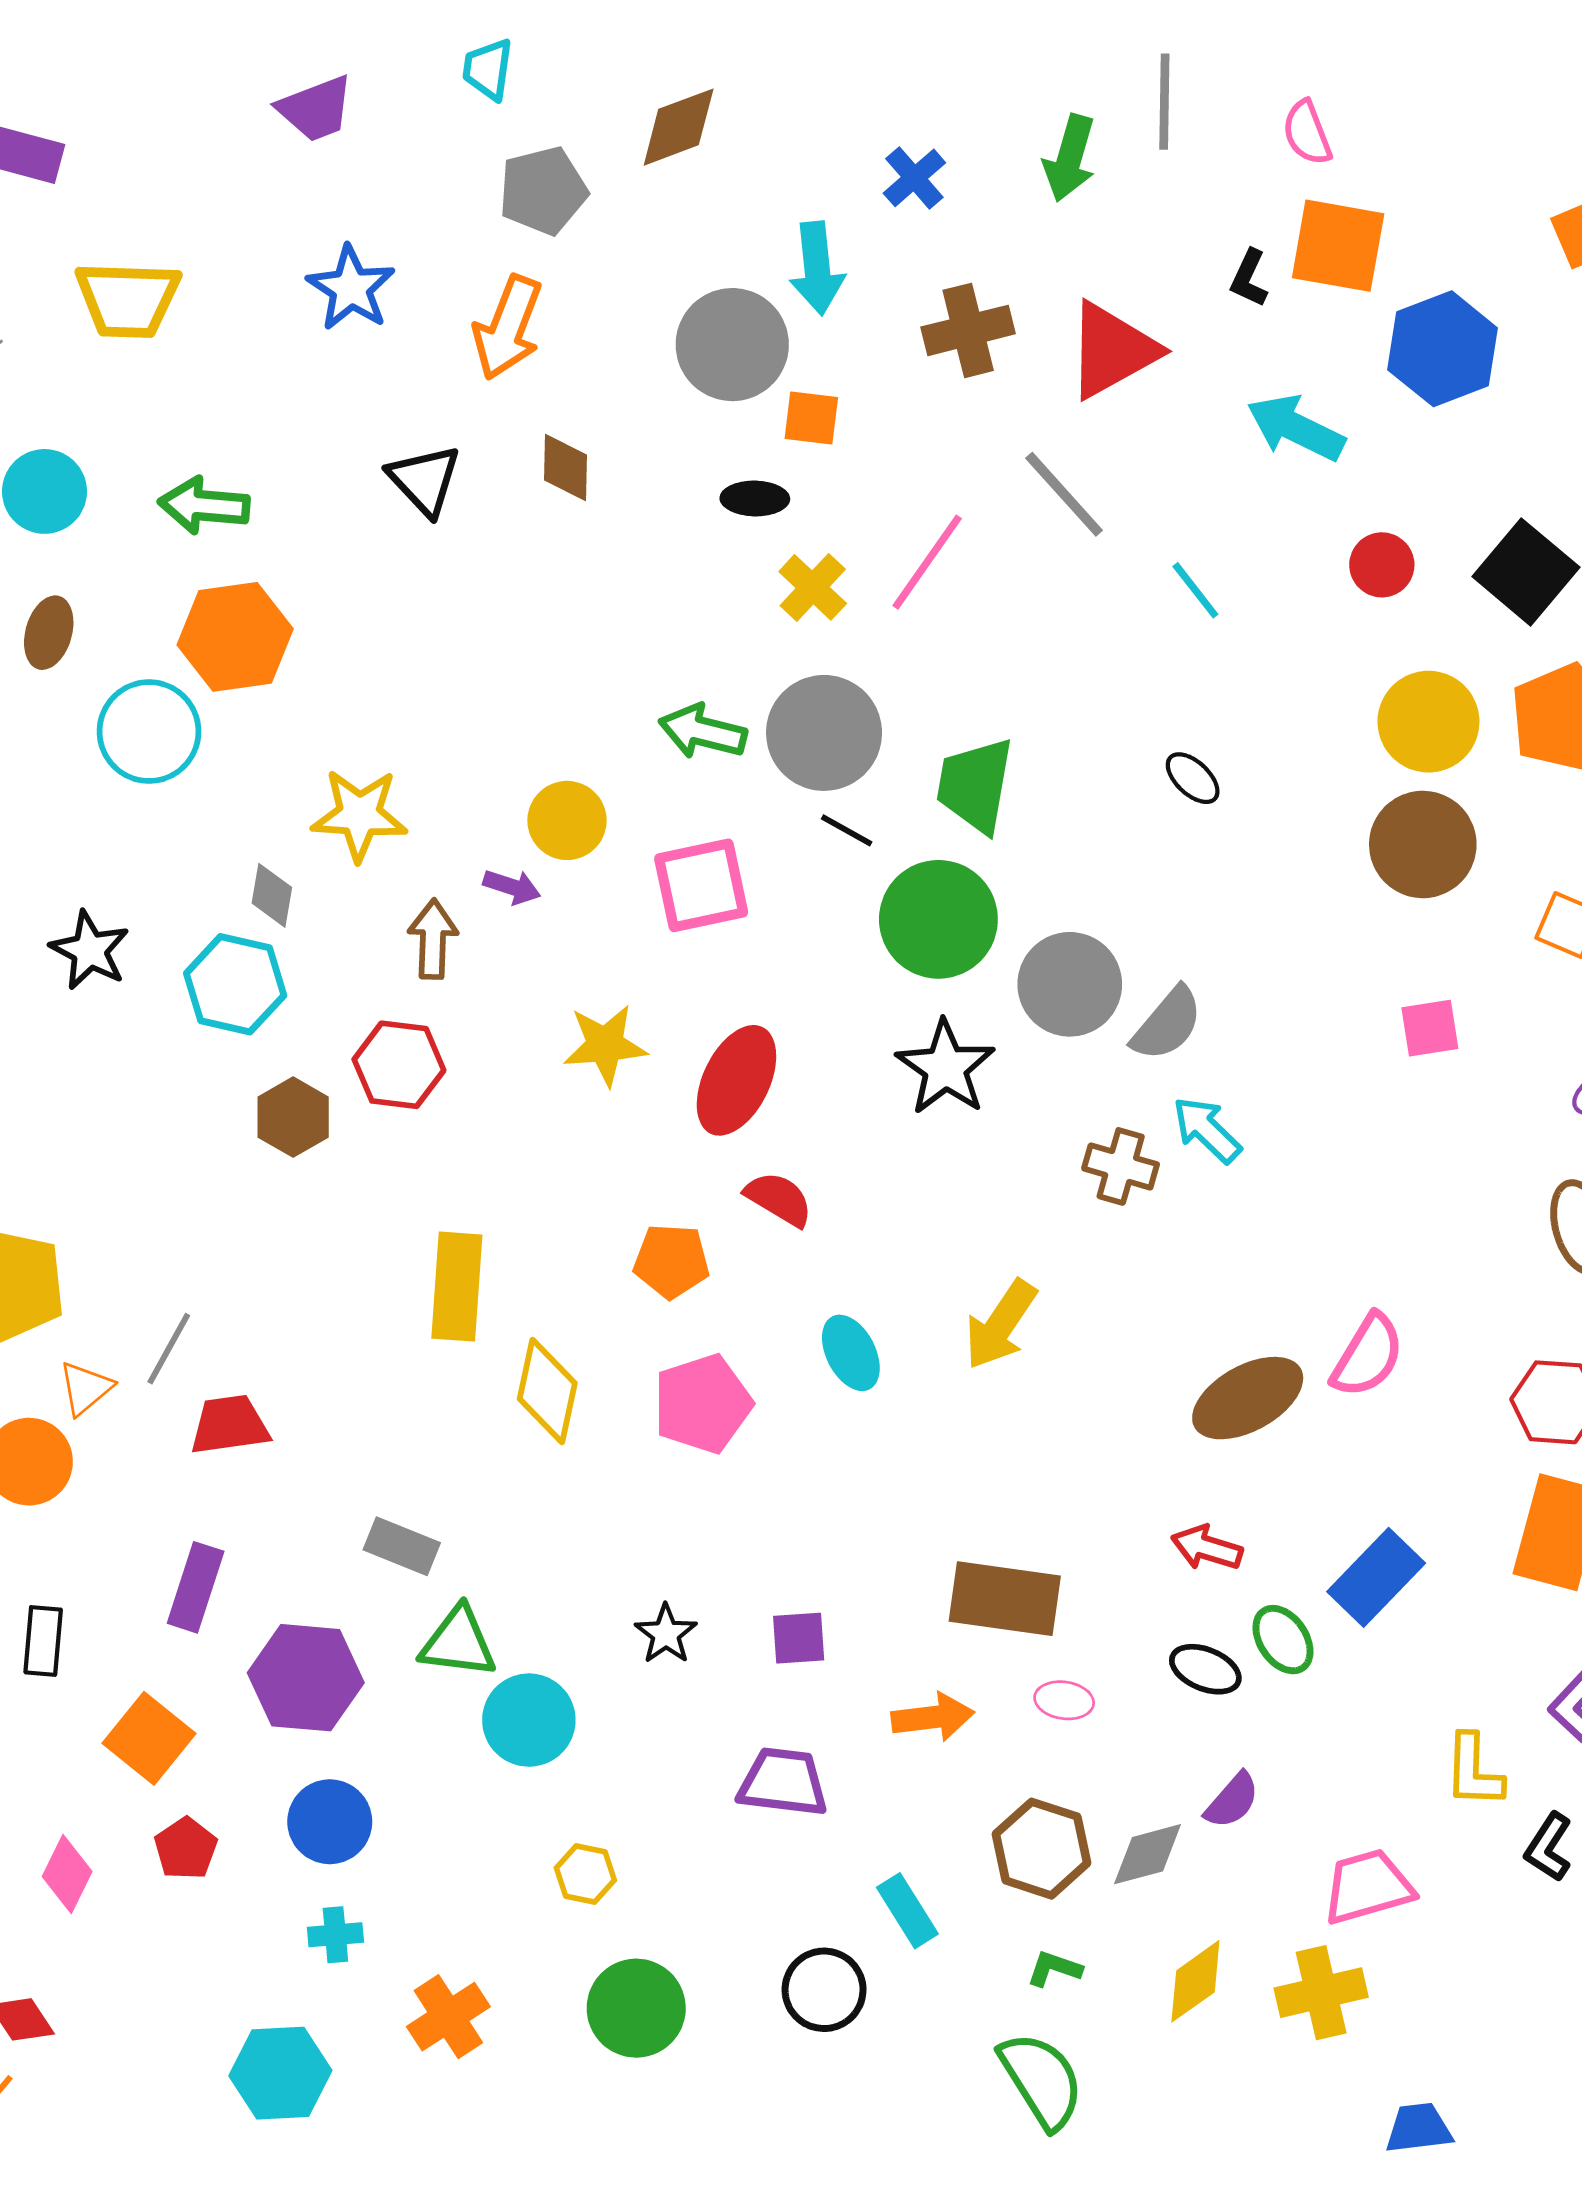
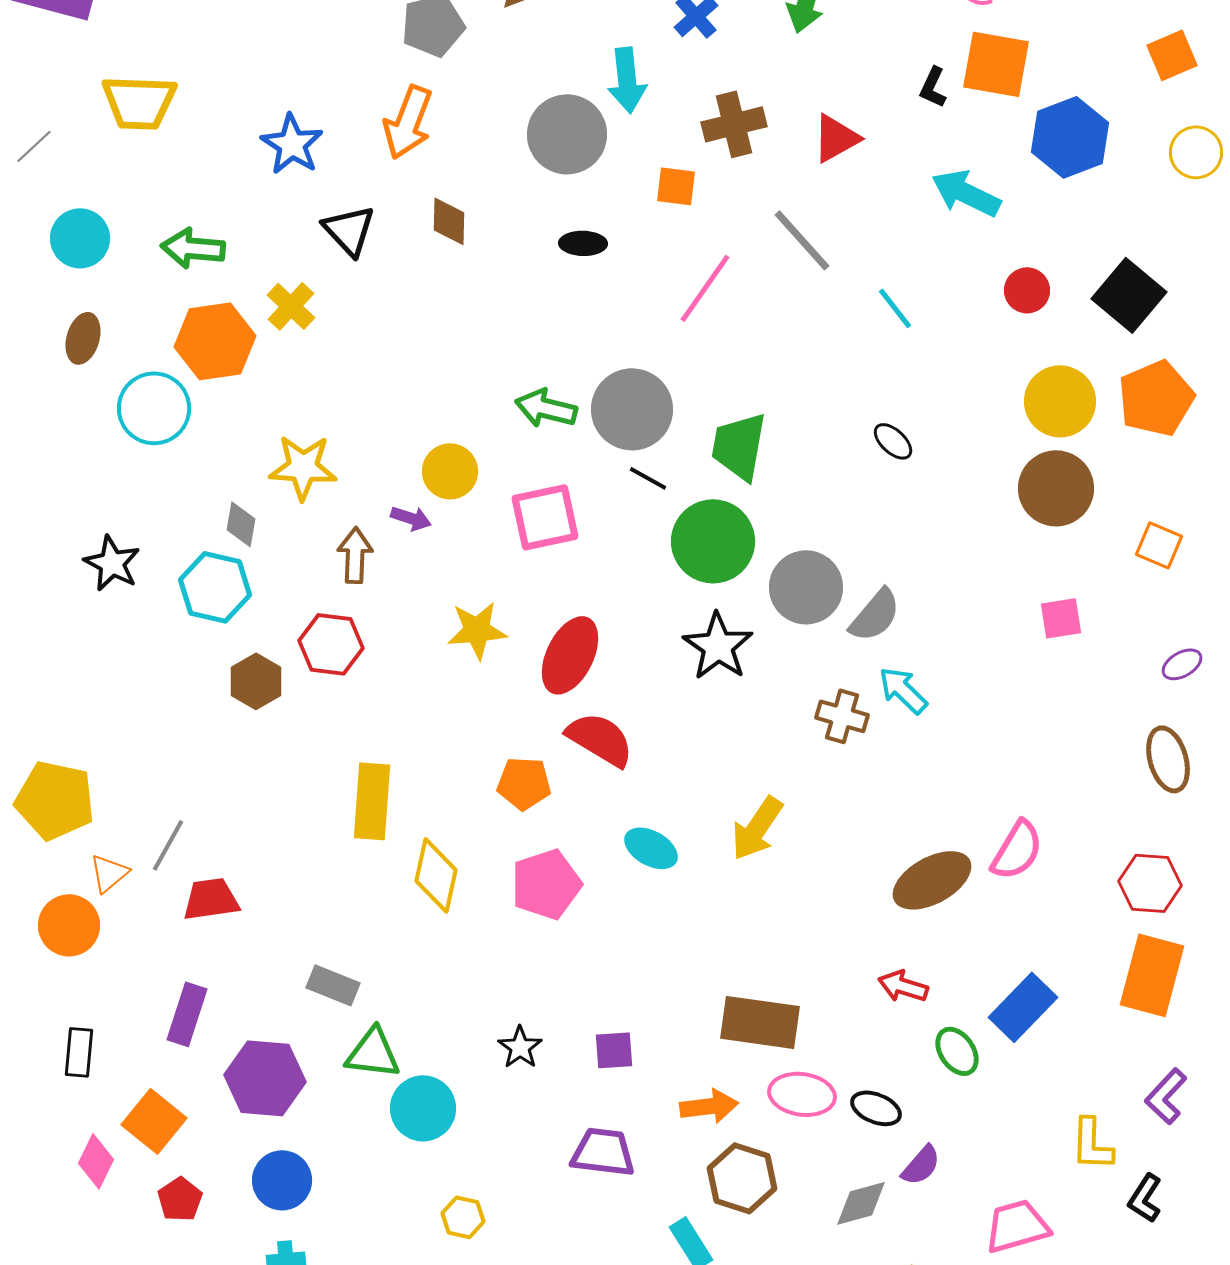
blue star: (351, 288) -> (292, 144), moved
red triangle: (1112, 350) -> (836, 138), size x0.7
orange square: (811, 418) -> (676, 186), moved
yellow cross: (813, 587) -> (291, 306), moved
red semicircle: (779, 1199) -> (600, 739), size x1.4
cyan ellipse: (851, 1353) -> (651, 848), turned -34
black ellipse: (1205, 1669) -> (876, 1108), moved
pink ellipse: (1064, 1700) -> (802, 1094), size x1.6
brown hexagon: (1042, 1849) -> (742, 1178), moved
pink diamond: (67, 1874) -> (96, 1161), moved

